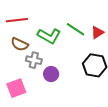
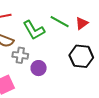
green L-shape: (49, 36) -> (34, 30), turned 35

